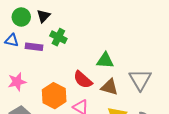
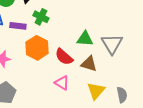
gray triangle: (140, 80) -> (112, 44), moved
orange hexagon: (54, 96) -> (37, 48), moved

